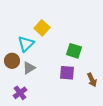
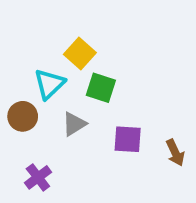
green square: (74, 51) -> (101, 88), moved
gray triangle: (29, 68) -> (74, 124), moved

